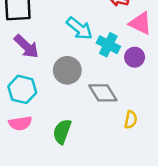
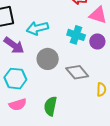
cyan arrow: (79, 28) -> (37, 28), moved, turned 135

